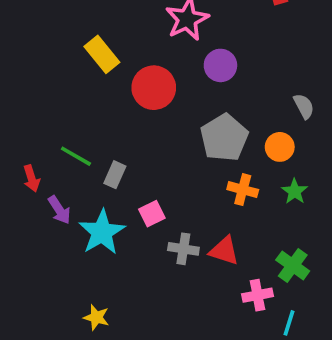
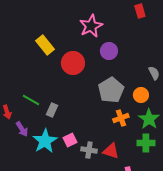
orange cross: (243, 190) -> (121, 118), turned -35
green star: (295, 191) -> (149, 119), size x1.5
pink square: (152, 214) -> (70, 140), moved
green cross: (293, 265) -> (146, 143), moved, turned -36

